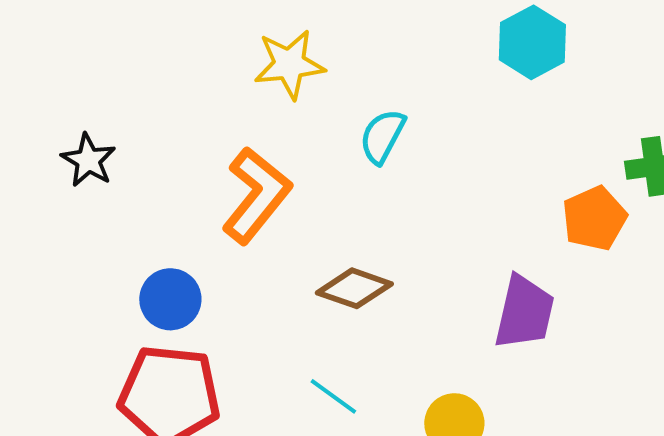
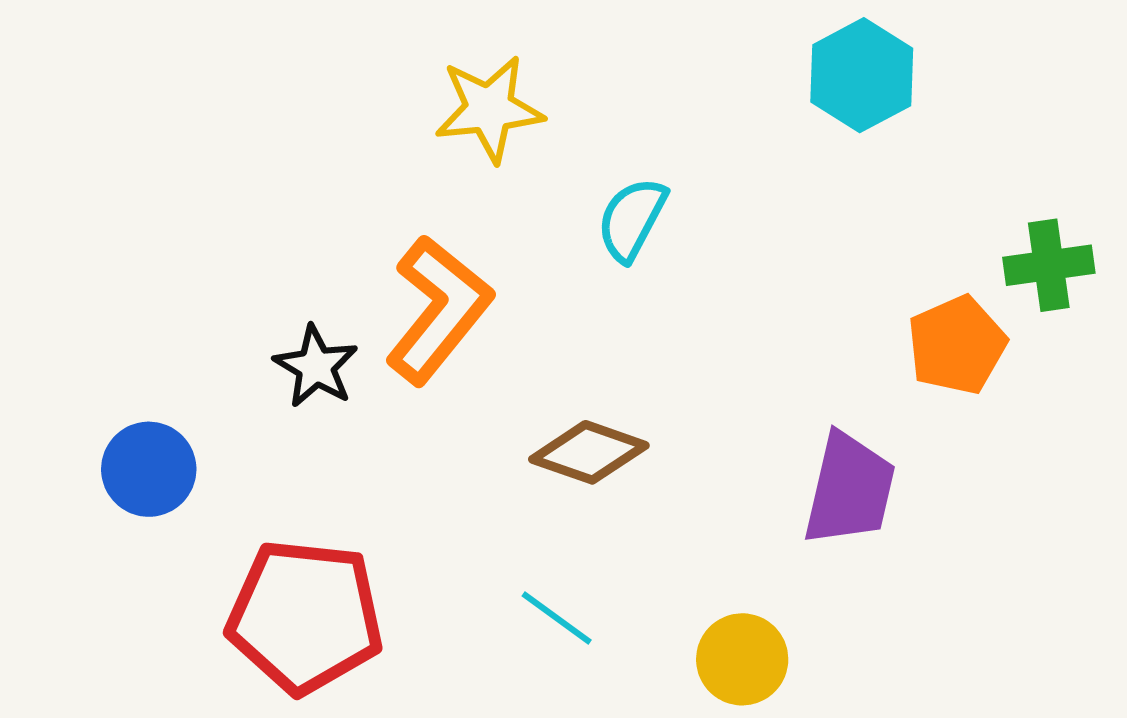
black star: (88, 160) -> (316, 366), moved
blue circle: (170, 299) -> (149, 469), moved

